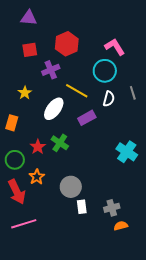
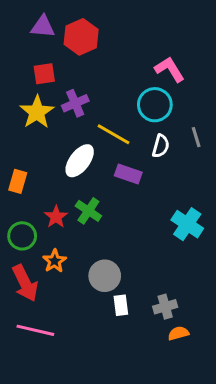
red hexagon: (67, 44) -> (81, 37), moved
yellow star: (25, 93) -> (37, 112), moved, size x1.6
purple rectangle: (87, 118) -> (128, 174), turned 48
pink line: (24, 224) -> (35, 330), turned 30

